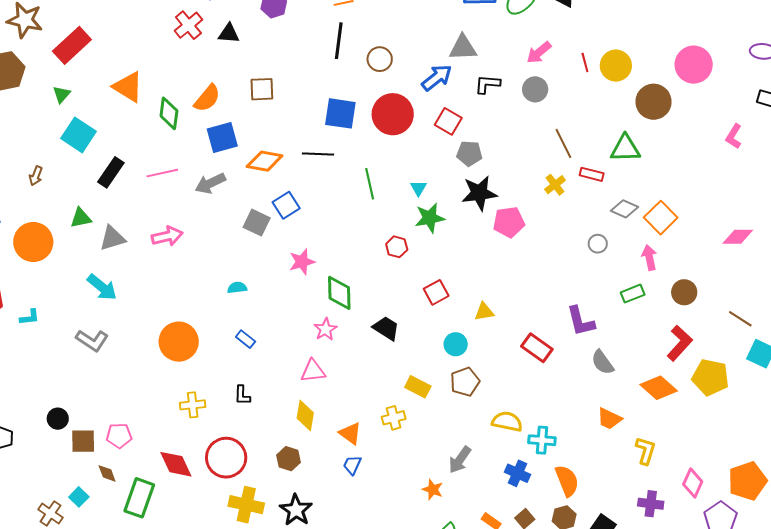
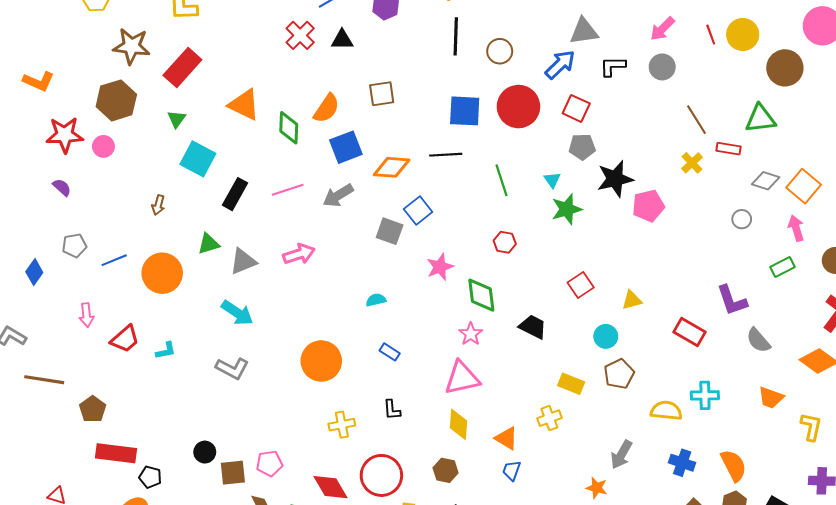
gray pentagon: (469, 153) -> (582, 147), moved
red hexagon: (397, 247) -> (505, 242), moved
pink triangle: (313, 371) -> (462, 378), size x1.4
cyan cross: (542, 440) -> (705, 395), moved

